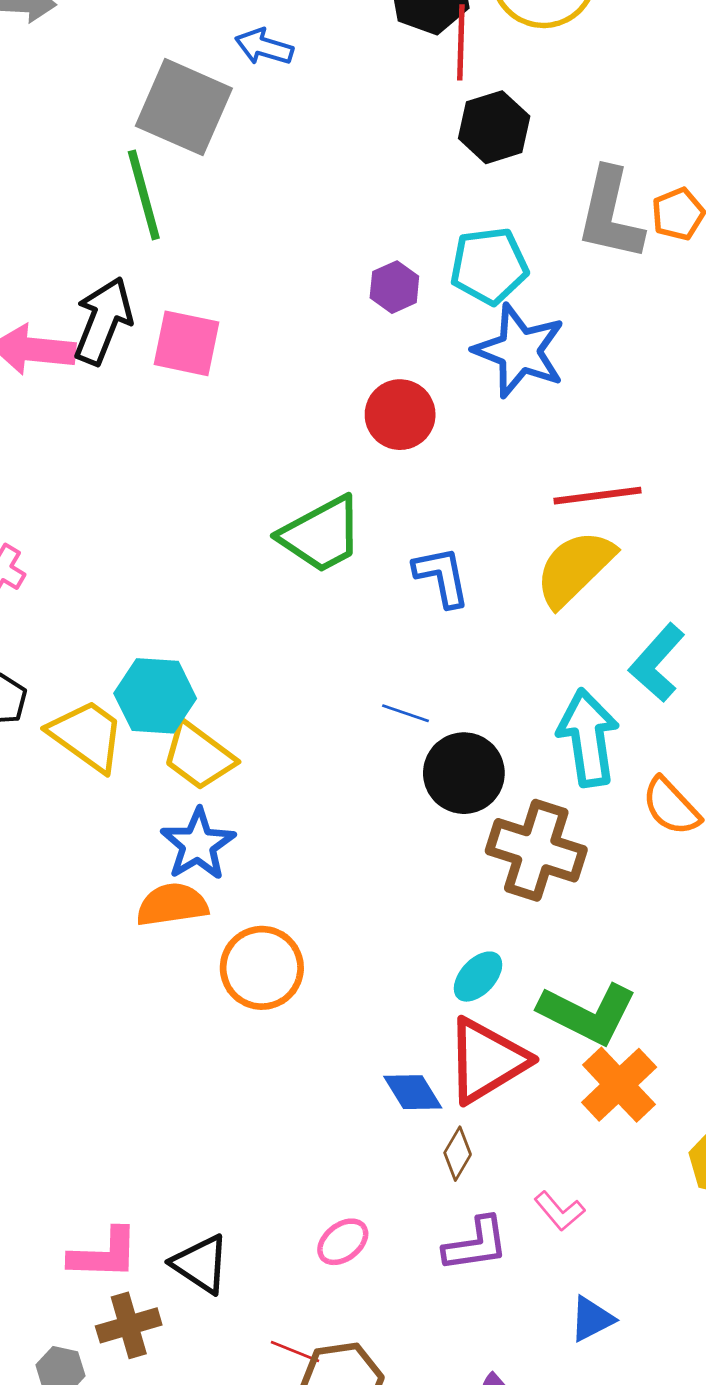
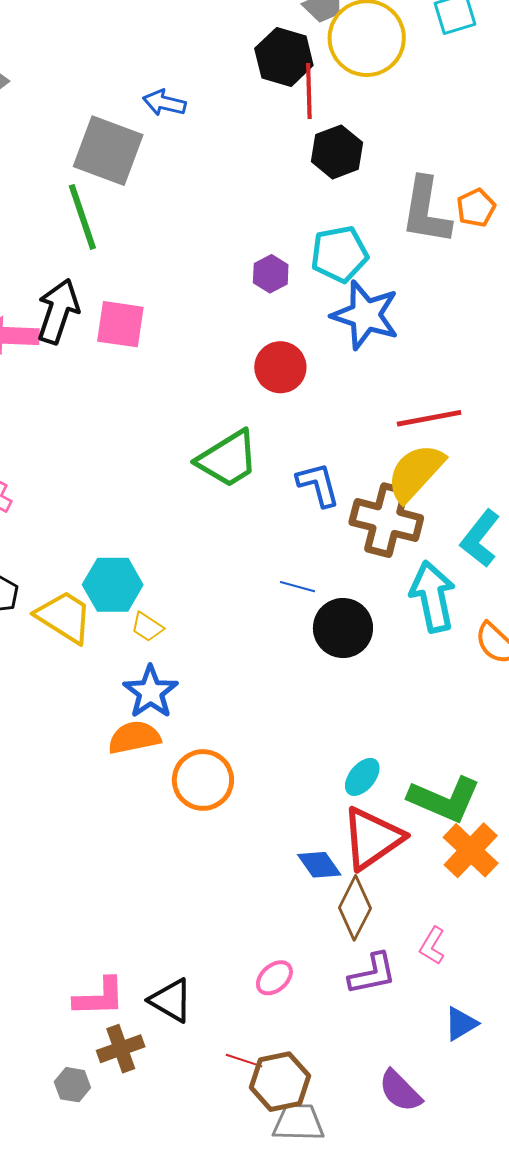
yellow trapezoid: (199, 756) -> (147, 627), size x0.6
brown cross: (536, 850) -> (386, 520), moved
brown diamond: (458, 1154) -> (355, 908), size x1.6
pink L-shape: (559, 1211) -> (432, 946), turned 75

